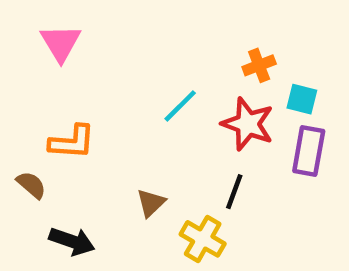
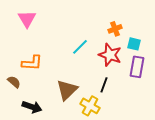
brown triangle: (151, 203) -> (67, 90), size x1.6

